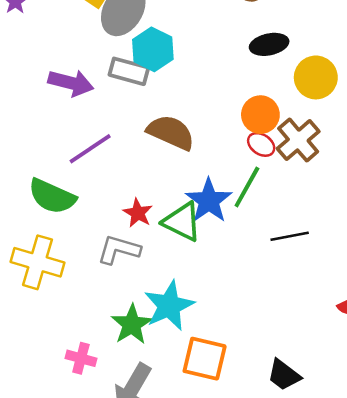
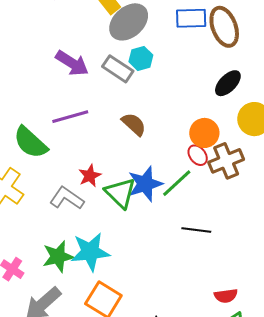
black ellipse: (269, 44) -> (228, 83), turned -52
cyan hexagon: (153, 49) -> (141, 58), size x0.7
brown semicircle: (171, 132) -> (134, 124), size x0.7

